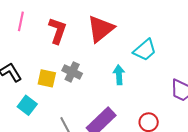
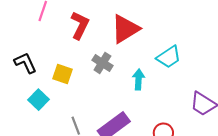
gray cross: (72, 72) -> (102, 63), moved

